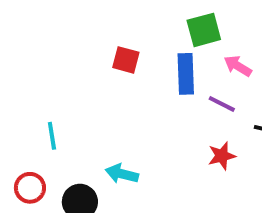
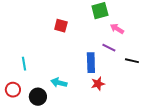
blue rectangle: (186, 74) -> (91, 63), moved
red star: (222, 156) -> (98, 84), moved

